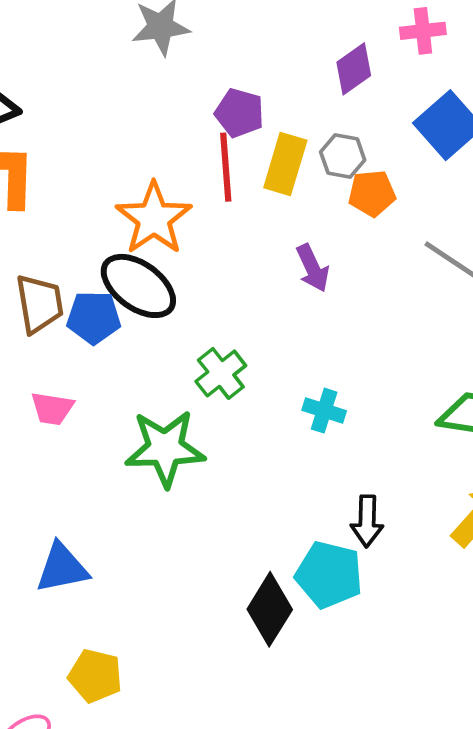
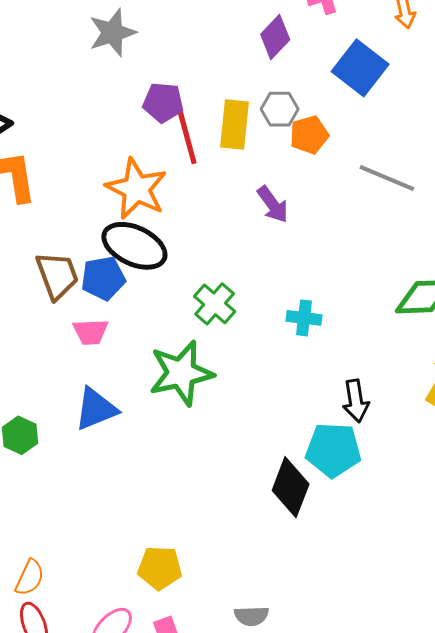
purple pentagon: (239, 113) -> (163, 102), moved
pink trapezoid: (52, 409) -> (91, 332), moved
blue triangle: (62, 568) -> (96, 409), moved

